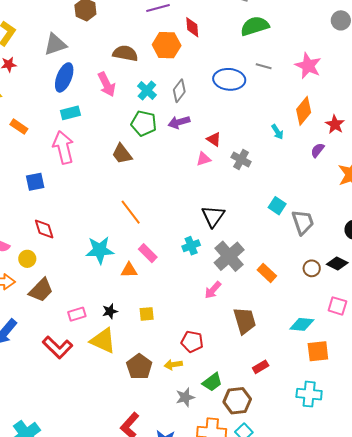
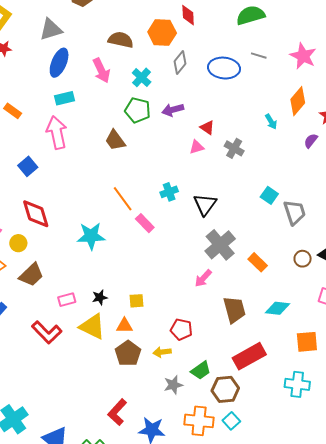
gray diamond: (179, 91) -> (180, 63), moved
blue square: (35, 182) -> (28, 166), turned -30
red diamond: (44, 229) -> (36, 214), size x1.4
cyan cross: (191, 246) -> (169, 192), moved
pink rectangle: (148, 253) -> (145, 223), moved
orange triangle: (129, 270) -> (124, 326), moved
cyan diamond: (302, 324) -> (278, 308), moved
red rectangle: (261, 367) -> (249, 356), size x2.0

